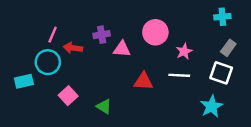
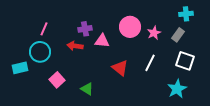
red arrow: (73, 48) -> (75, 46), moved
gray rectangle: (228, 48) -> (178, 35), moved
pink star: (184, 51) -> (154, 33), moved
white line: (179, 75) -> (150, 63), turned -66
red triangle: (143, 81) -> (120, 68), turned 36

